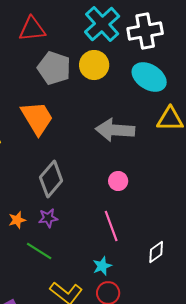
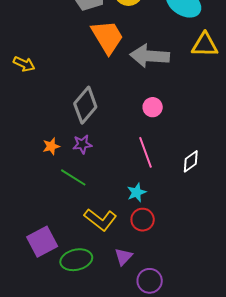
orange trapezoid: (37, 118) -> (107, 37), moved
white diamond: (156, 252) -> (191, 161), moved

